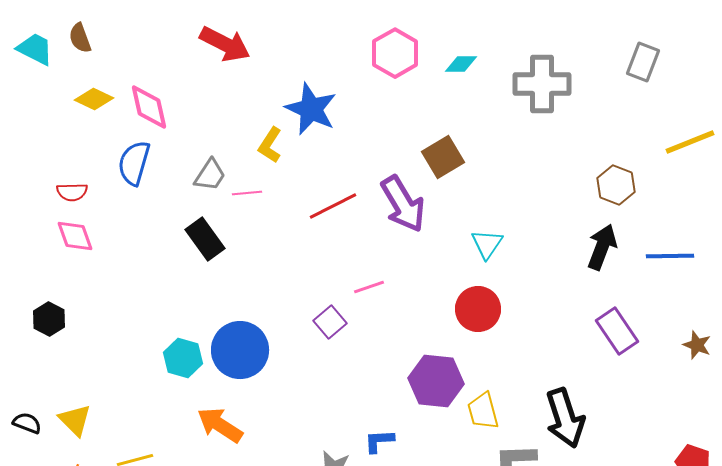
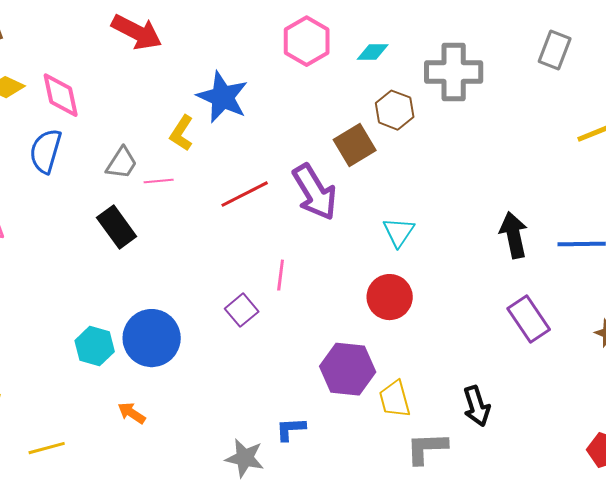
brown hexagon: (616, 185) -> (395, 110), moved
black arrow: (602, 247) -> (514, 235), turned -33
pink line: (369, 287) -> (281, 275), turned -64
black arrow: (565, 418) -> (477, 406), size x0.7
orange arrow: (220, 425) -> (132, 413), size x0.6

